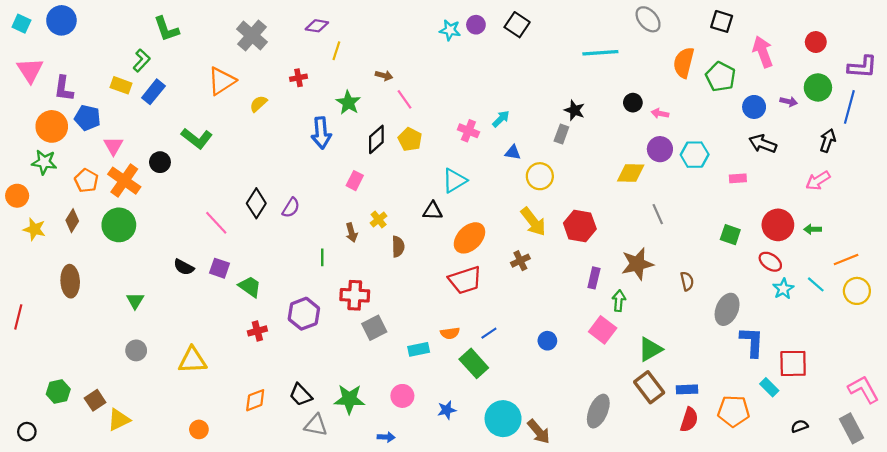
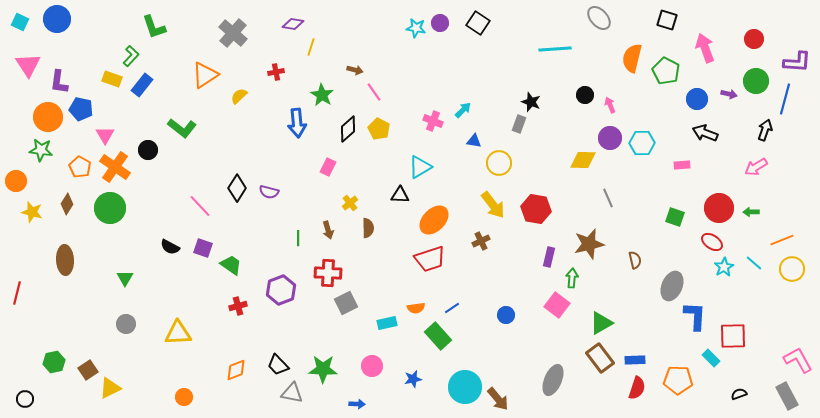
pink arrow: (660, 113) -> (610, 105), turned 56
purple semicircle: (291, 208) -> (269, 192), turned 72
brown arrow: (352, 232) -> (328, 230), moved

